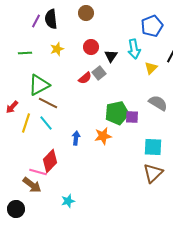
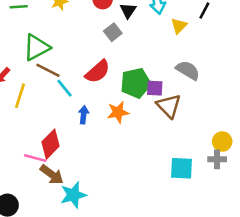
red semicircle: (85, 78) -> (98, 72), moved, size x1.5
cyan line: (46, 123) -> (64, 88), moved
cyan square: (153, 147) -> (181, 168), moved
brown triangle: (153, 173) -> (169, 106), moved, turned -30
brown arrow: (32, 185) -> (52, 175), moved
cyan star: (68, 201) -> (73, 195), size x1.5

